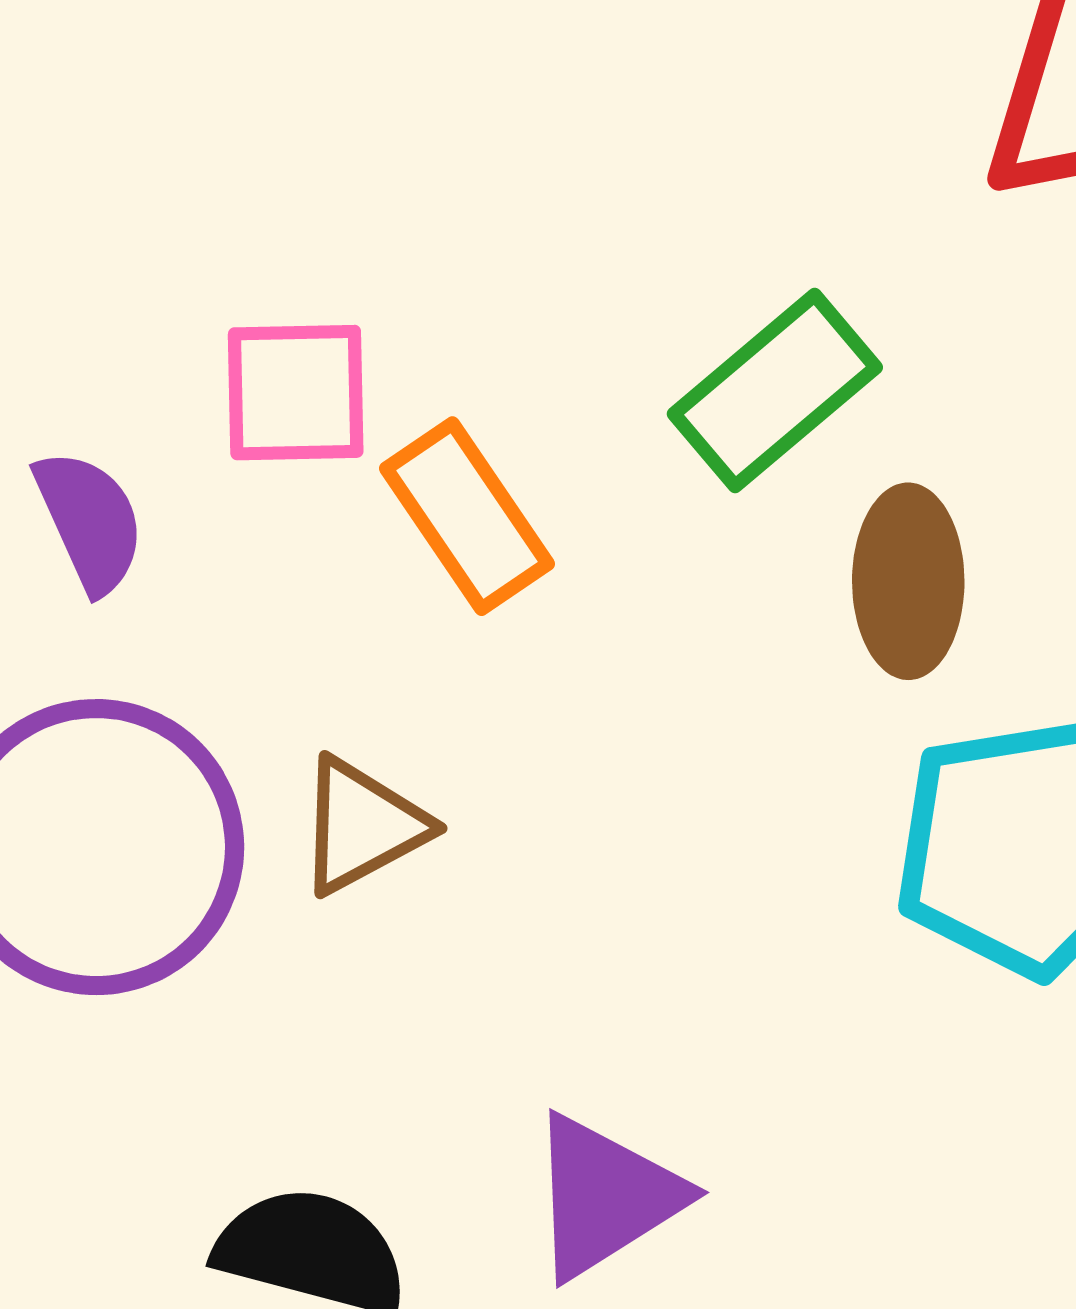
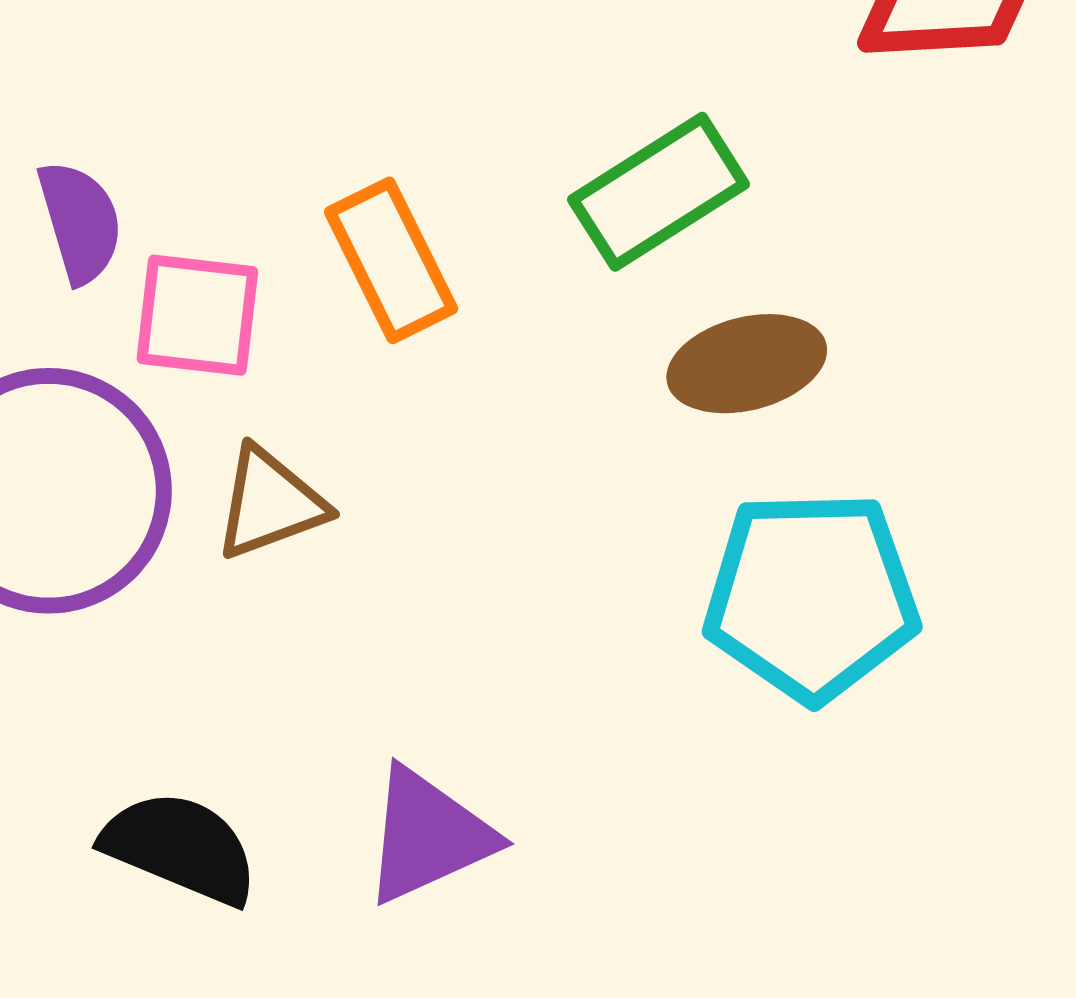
pink square: (296, 393) -> (197, 315), moved
brown ellipse: (908, 581) -> (747, 364), turned 68

